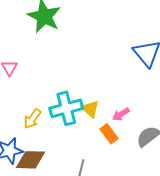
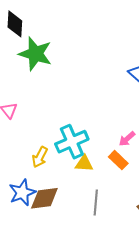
yellow triangle: (90, 109) -> (84, 164), moved, turned -30

